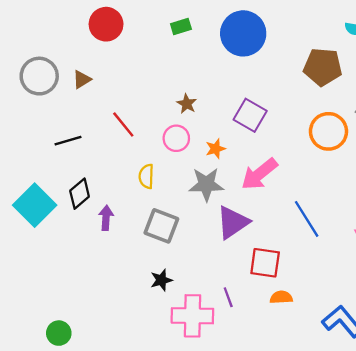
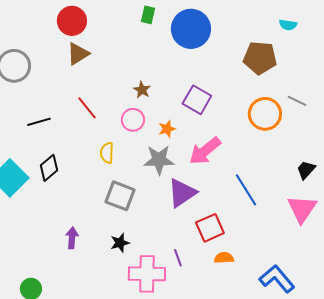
green rectangle: (181, 27) -> (148, 15), moved, turned -60
brown triangle: (82, 80) -> (78, 54), moved, size x1.4
purple arrow: (106, 218) -> (72, 238), moved
red square: (265, 263) -> (210, 228), turned -32

